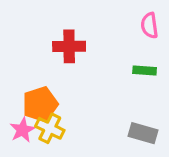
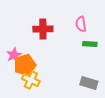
pink semicircle: (149, 25) -> (81, 24), moved
pink star: (22, 130) -> (14, 55), moved

